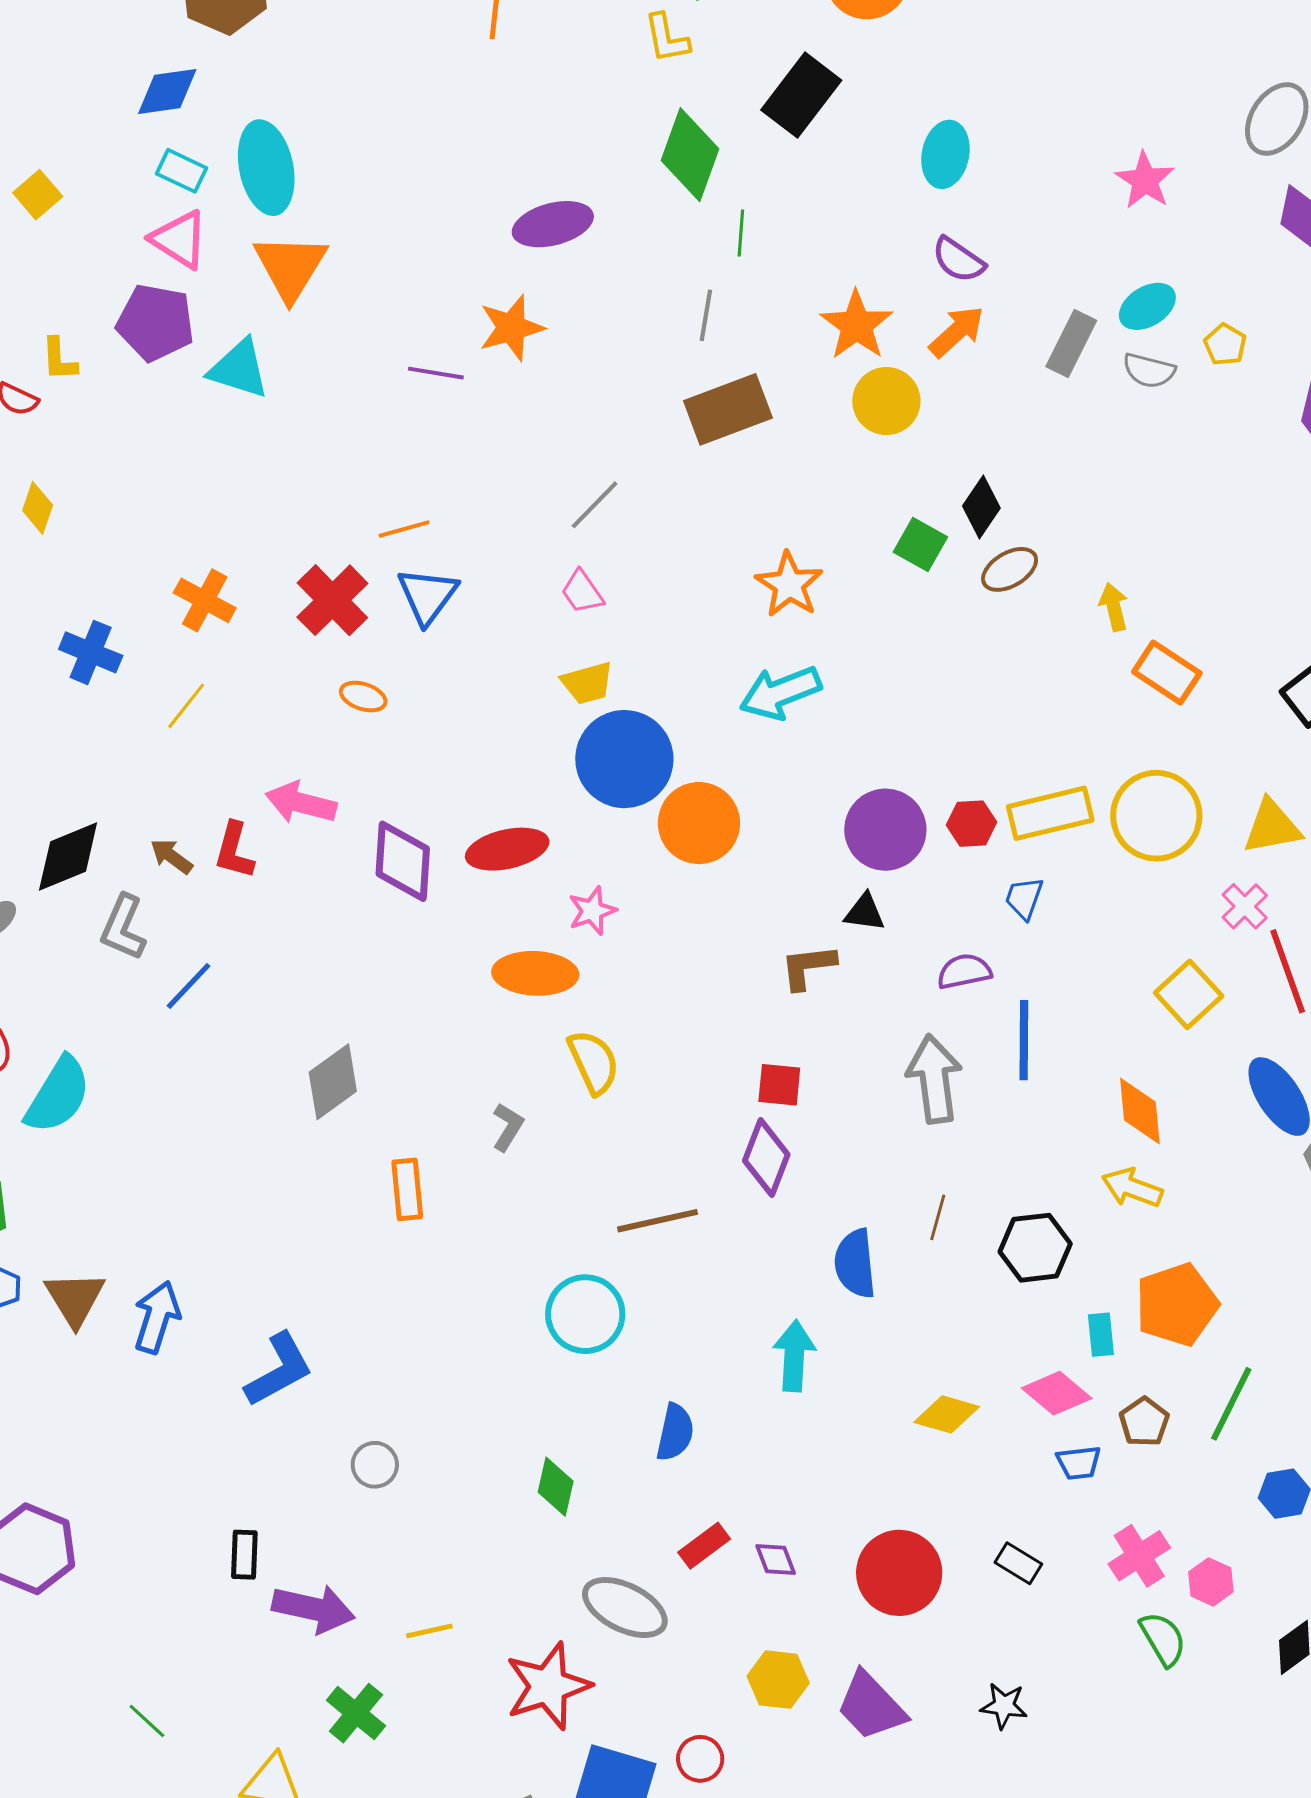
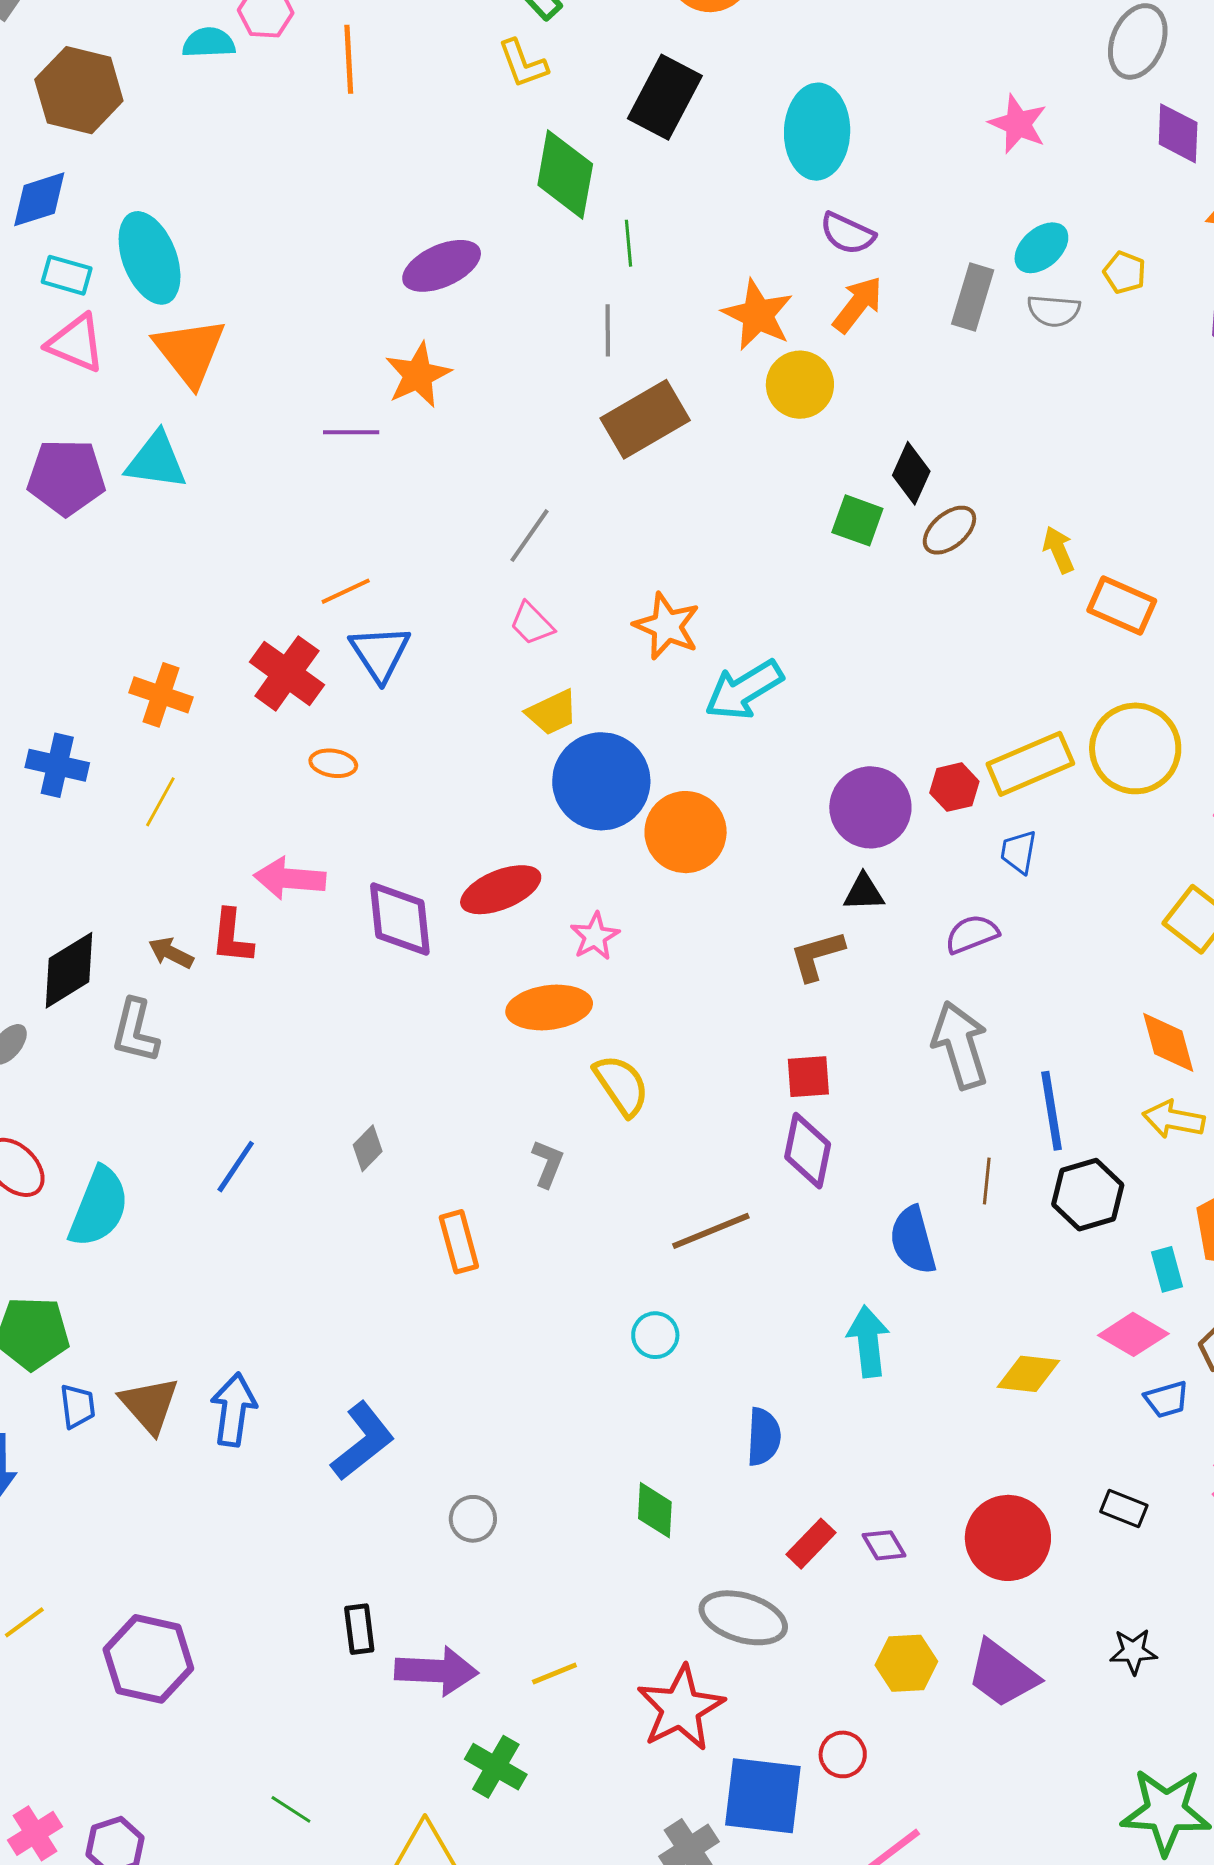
cyan ellipse: (945, 154) -> (817, 132), size x1.4
purple pentagon: (155, 323) -> (66, 477), moved
orange star: (789, 585) -> (667, 626), moved
blue line: (189, 986) -> (236, 1167), moved
blue line: (1024, 1040) -> (1051, 1111), moved
gray diamond: (333, 1082) -> (368, 1148), size x0.6
cyan circle: (585, 1314) -> (655, 1335), size x0.6

